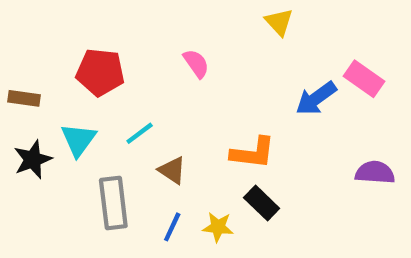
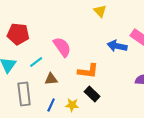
pink semicircle: (196, 63) -> (62, 47), moved, size x1.5
blue arrow: (316, 98) -> (117, 46), turned 48
brown triangle: (172, 170) -> (51, 79), turned -40

